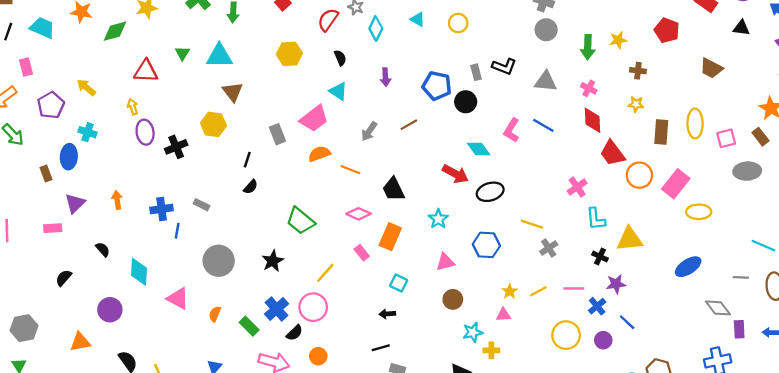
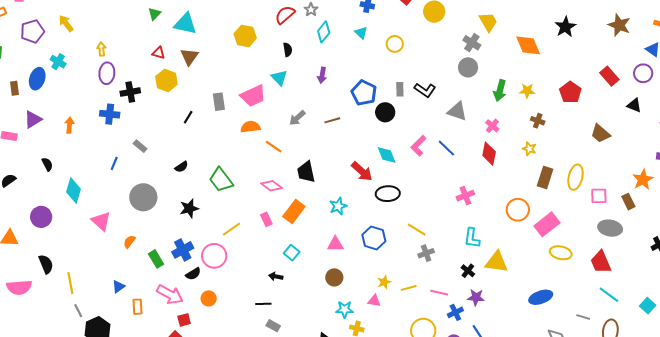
red triangle: (146, 71) -> (159, 53), moved, size x0.6
red trapezoid: (612, 153) -> (601, 262), moved
black semicircle: (251, 187) -> (181, 167), moved
pink cross: (577, 187) -> (465, 196), moved
blue cross: (162, 209) -> (110, 114), moved

